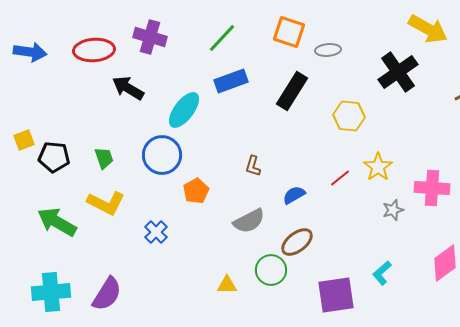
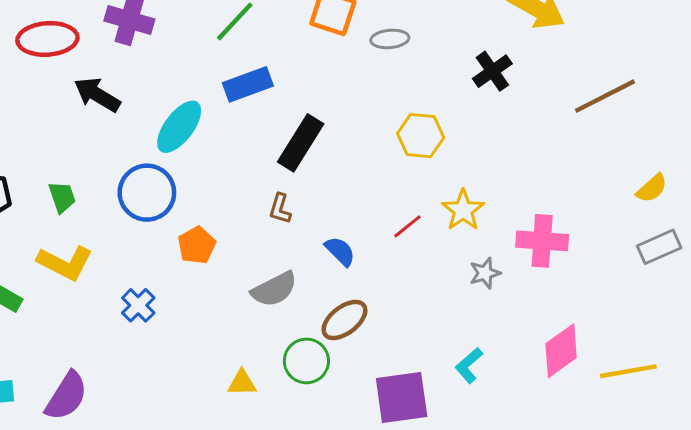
black cross: (398, 72) -> (492, 71), size x0.7
black rectangle: (292, 91) -> (301, 143), moved
blue semicircle: (294, 195) -> (340, 251), turned 75

